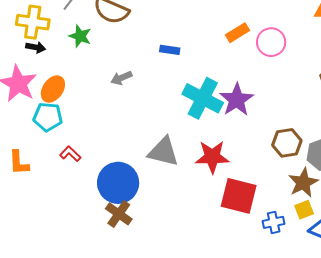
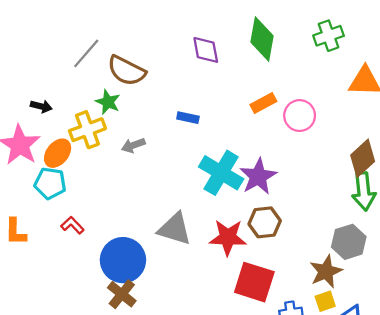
yellow cross: (33, 22) -> (87, 130), moved, turned -32
green star: (80, 36) -> (108, 102), moved
brown hexagon: (287, 143) -> (265, 222), moved

